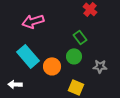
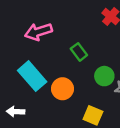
green rectangle: (80, 37) -> (79, 52), moved
green circle: (74, 56) -> (104, 76), moved

